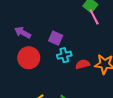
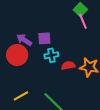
purple arrow: (23, 33) -> (24, 40), moved
purple square: (56, 38) -> (44, 38), turned -32

